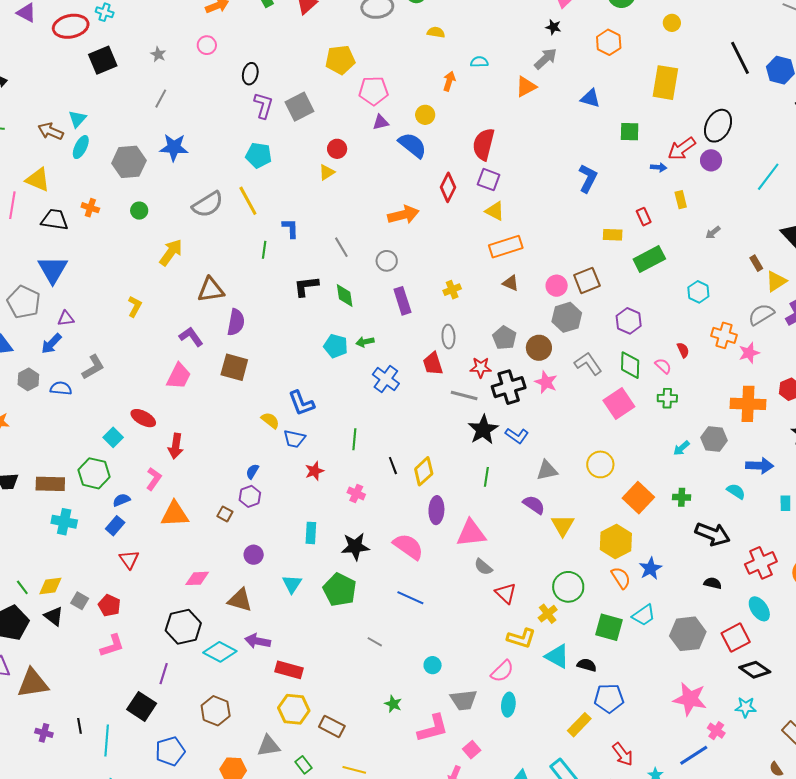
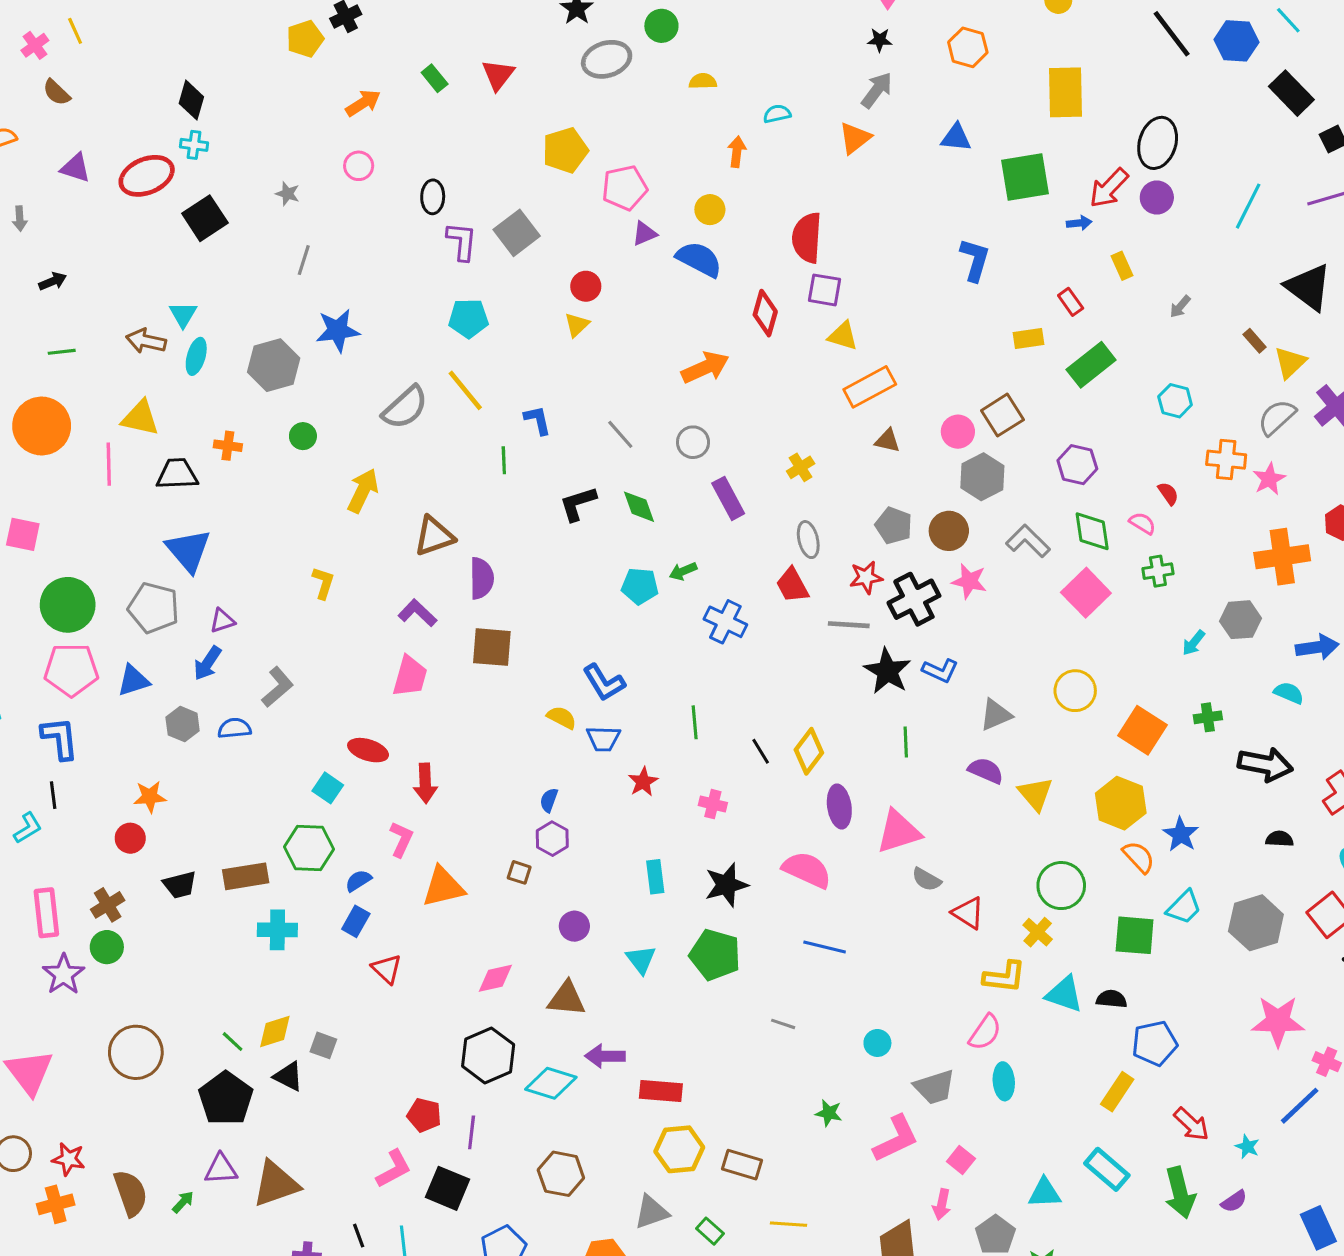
green square: (630, 132) -> (1025, 177), size x1.6
red pentagon: (109, 605) -> (424, 1115), moved
pink L-shape: (112, 646) -> (394, 1169), moved

